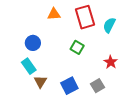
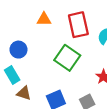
green square: (77, 47) -> (67, 58), size x1.6
brown triangle: (40, 82) -> (24, 93), turned -48

